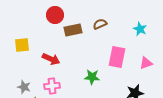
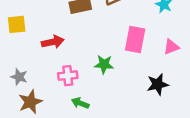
red arrow: (51, 59) -> (53, 42), turned -36
pink cross: (52, 86) -> (68, 76), moved

